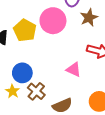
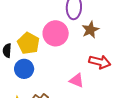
blue circle: (22, 73) -> (24, 69), moved

